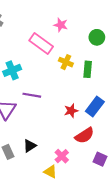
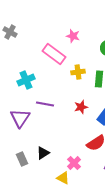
yellow cross: (66, 62) -> (78, 72), turned -32
red star: (71, 111) -> (81, 107), moved

